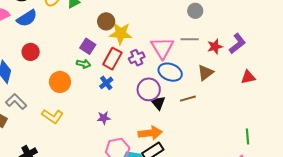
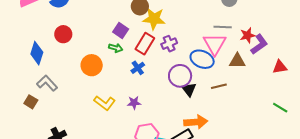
purple L-shape: (237, 43) -> (259, 44), moved
pink triangle: (162, 48) -> (215, 44), moved
brown triangle: (205, 73) -> (237, 61), turned 36
yellow L-shape: (52, 116) -> (105, 103), moved
orange arrow: (150, 133) -> (196, 122), moved
green line: (247, 137) -> (280, 108), moved, turned -56

